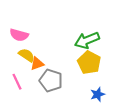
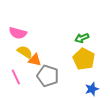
green arrow: (87, 40) -> (82, 38), size x0.6
orange triangle: (37, 64) -> (35, 60), turned 32

